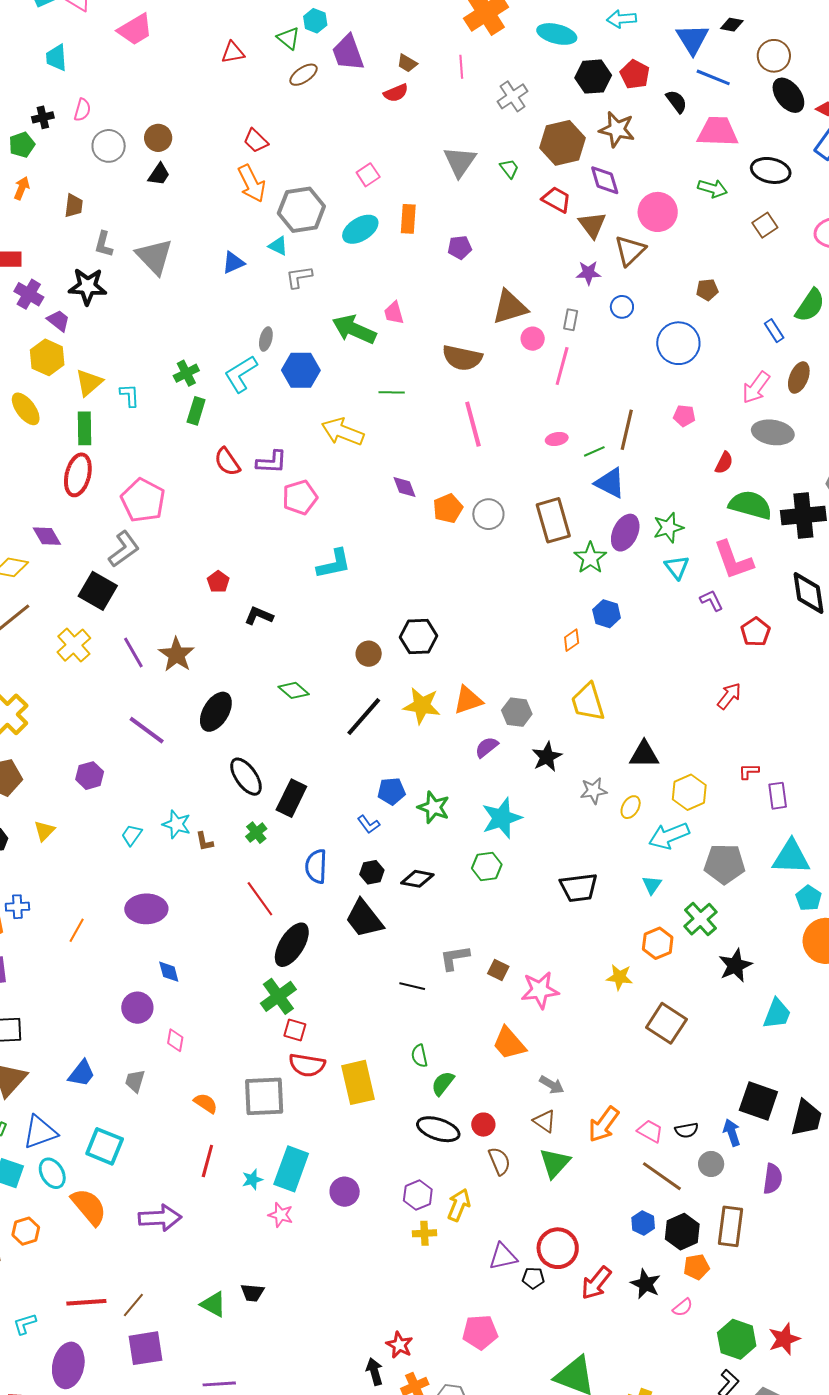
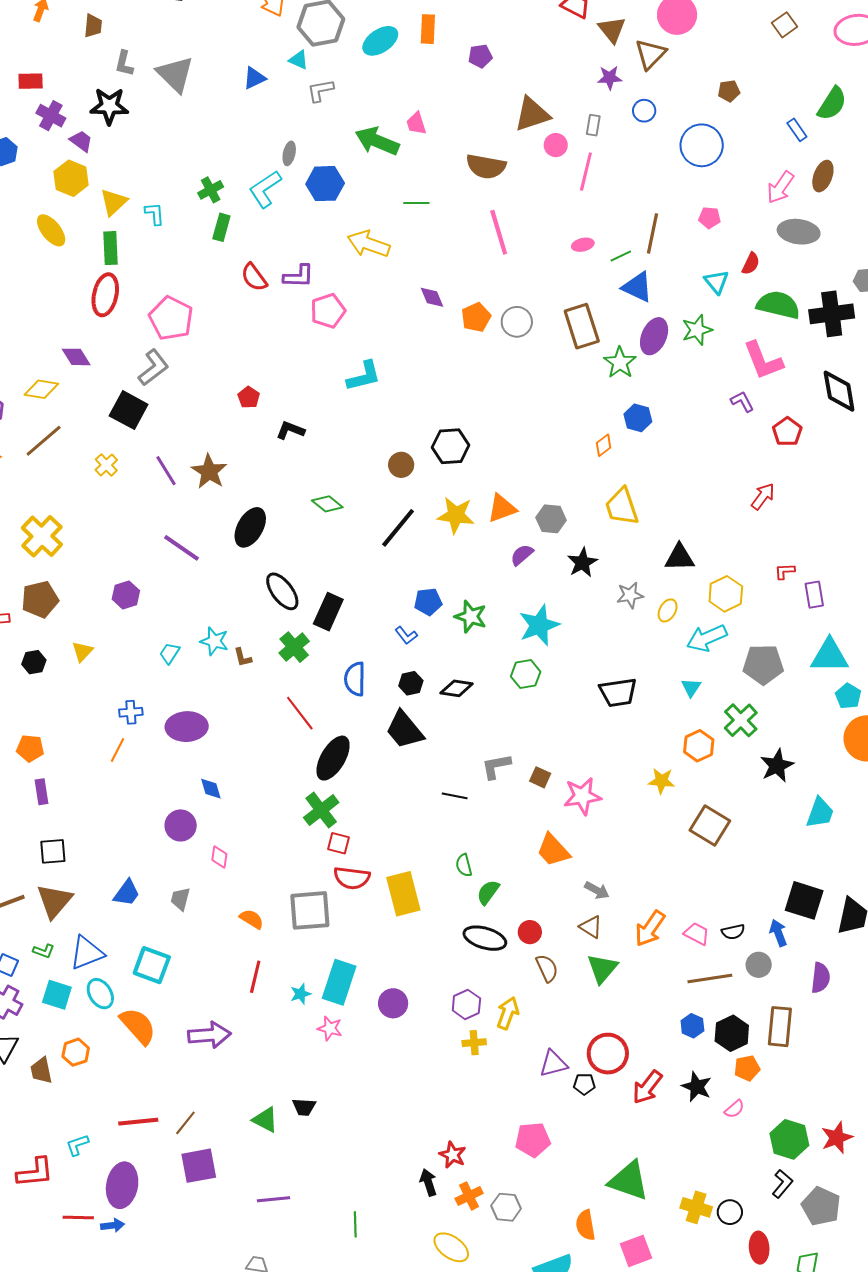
cyan triangle: (677, 567) -> (716, 282), moved
yellow cross: (74, 645) -> (106, 465), size x0.7
green cross: (256, 833) -> (294, 647), size x1.4
blue cross: (17, 907) -> (131, 712), moved
brown line: (662, 1176) -> (710, 978), turned -42

